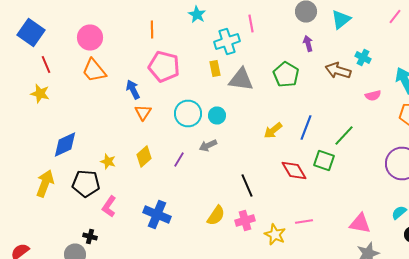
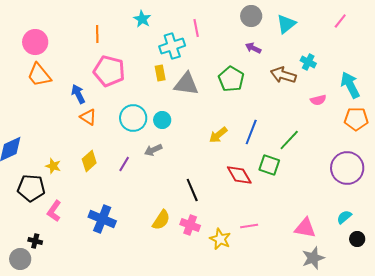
purple arrow: (308, 44) -> (253, 48), turned -49
orange triangle: (143, 112) -> (88, 117), turned -30
pink cross: (245, 220) -> (190, 225), turned 36

